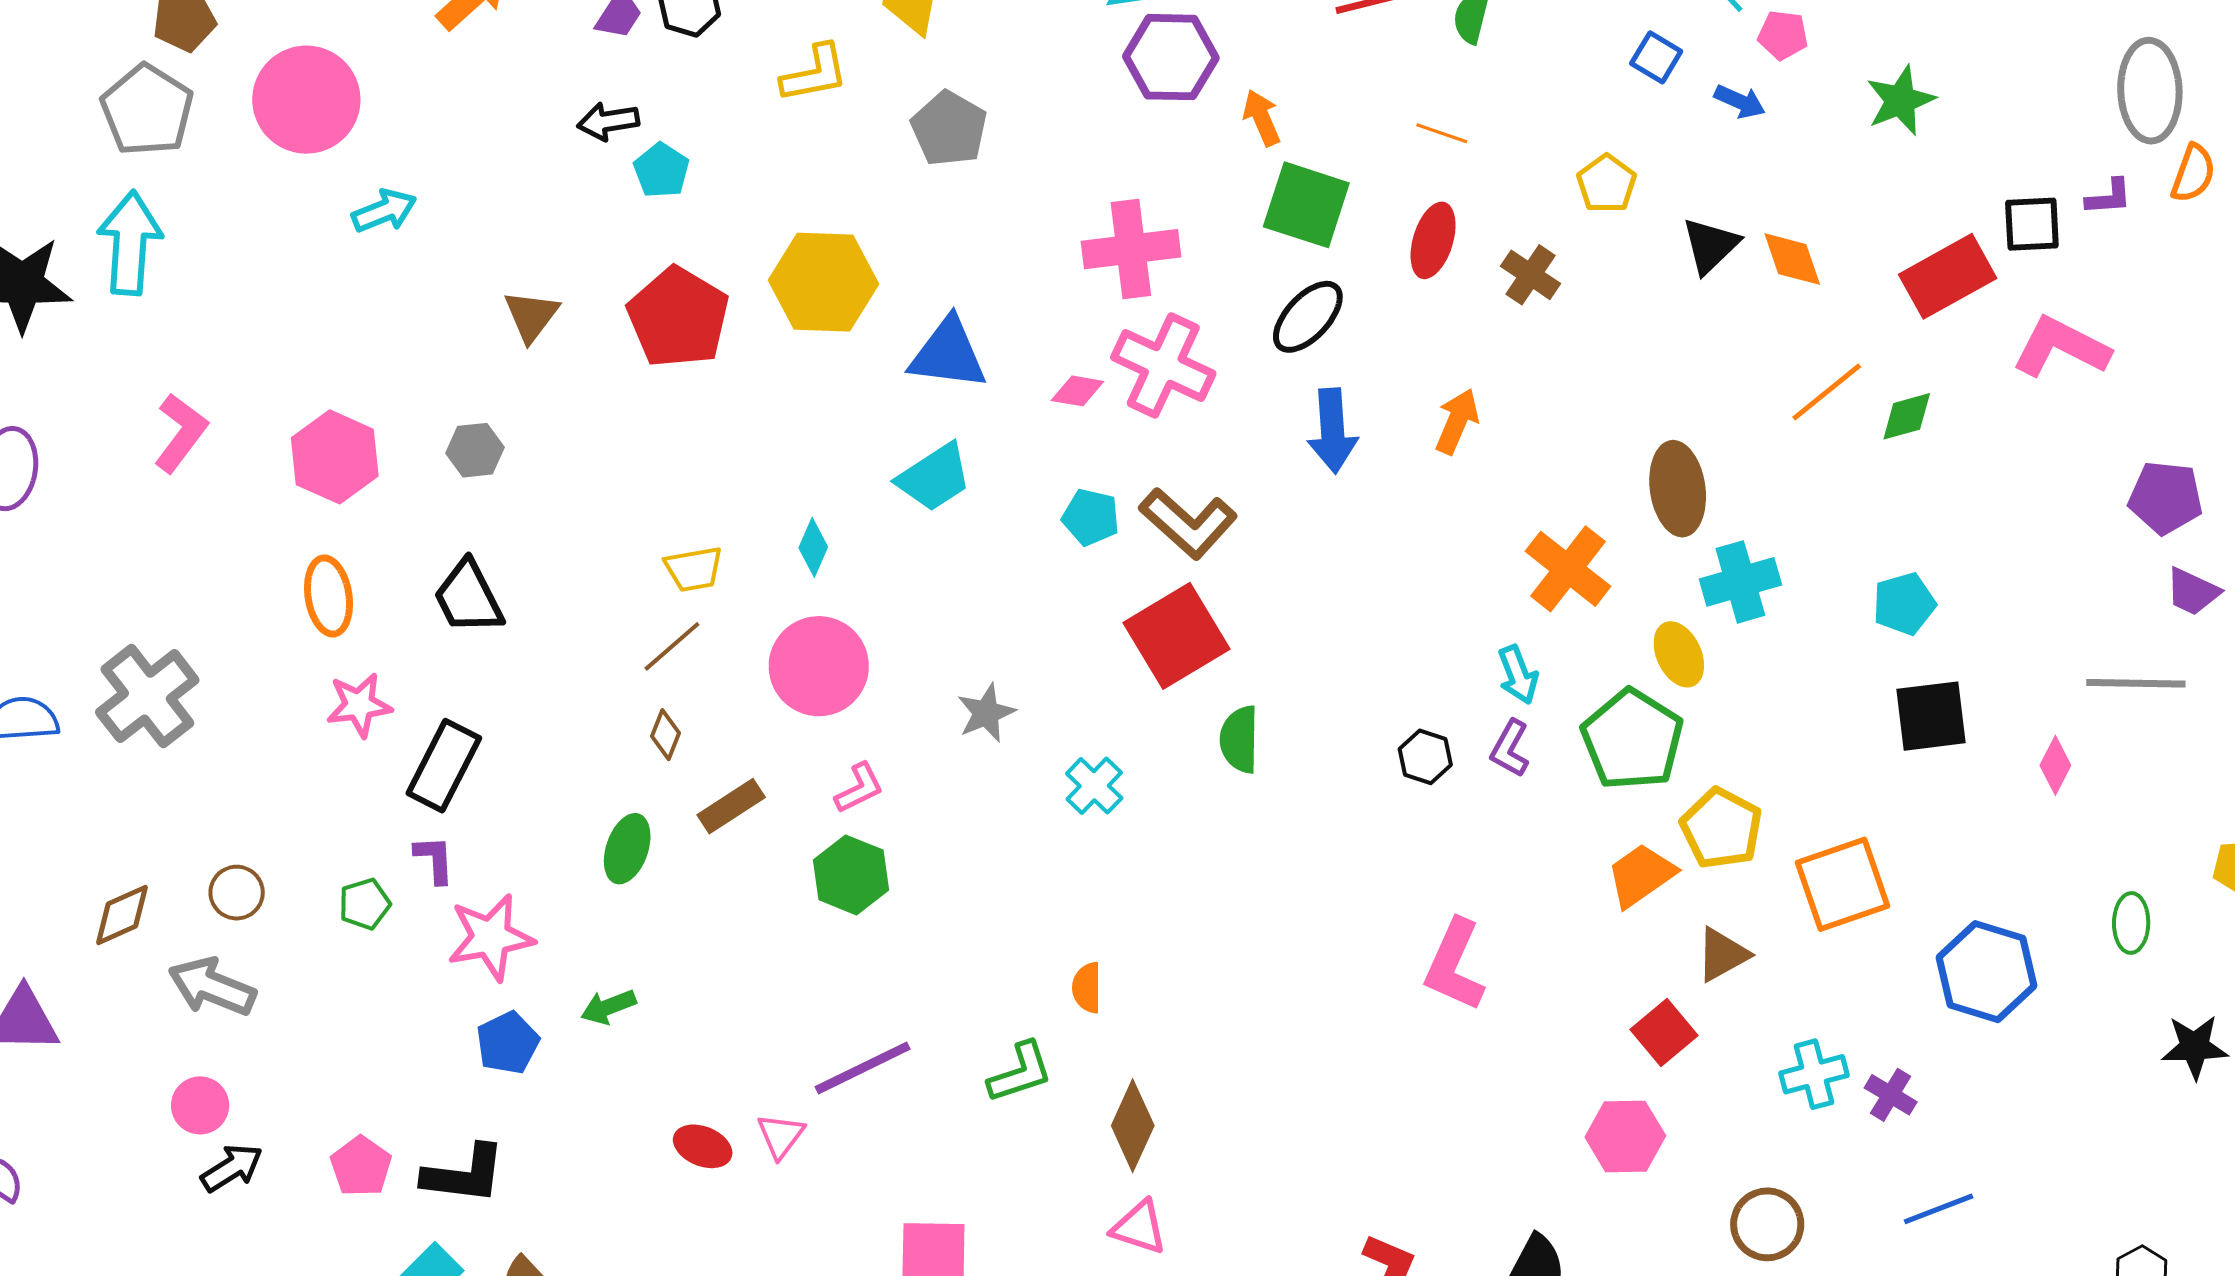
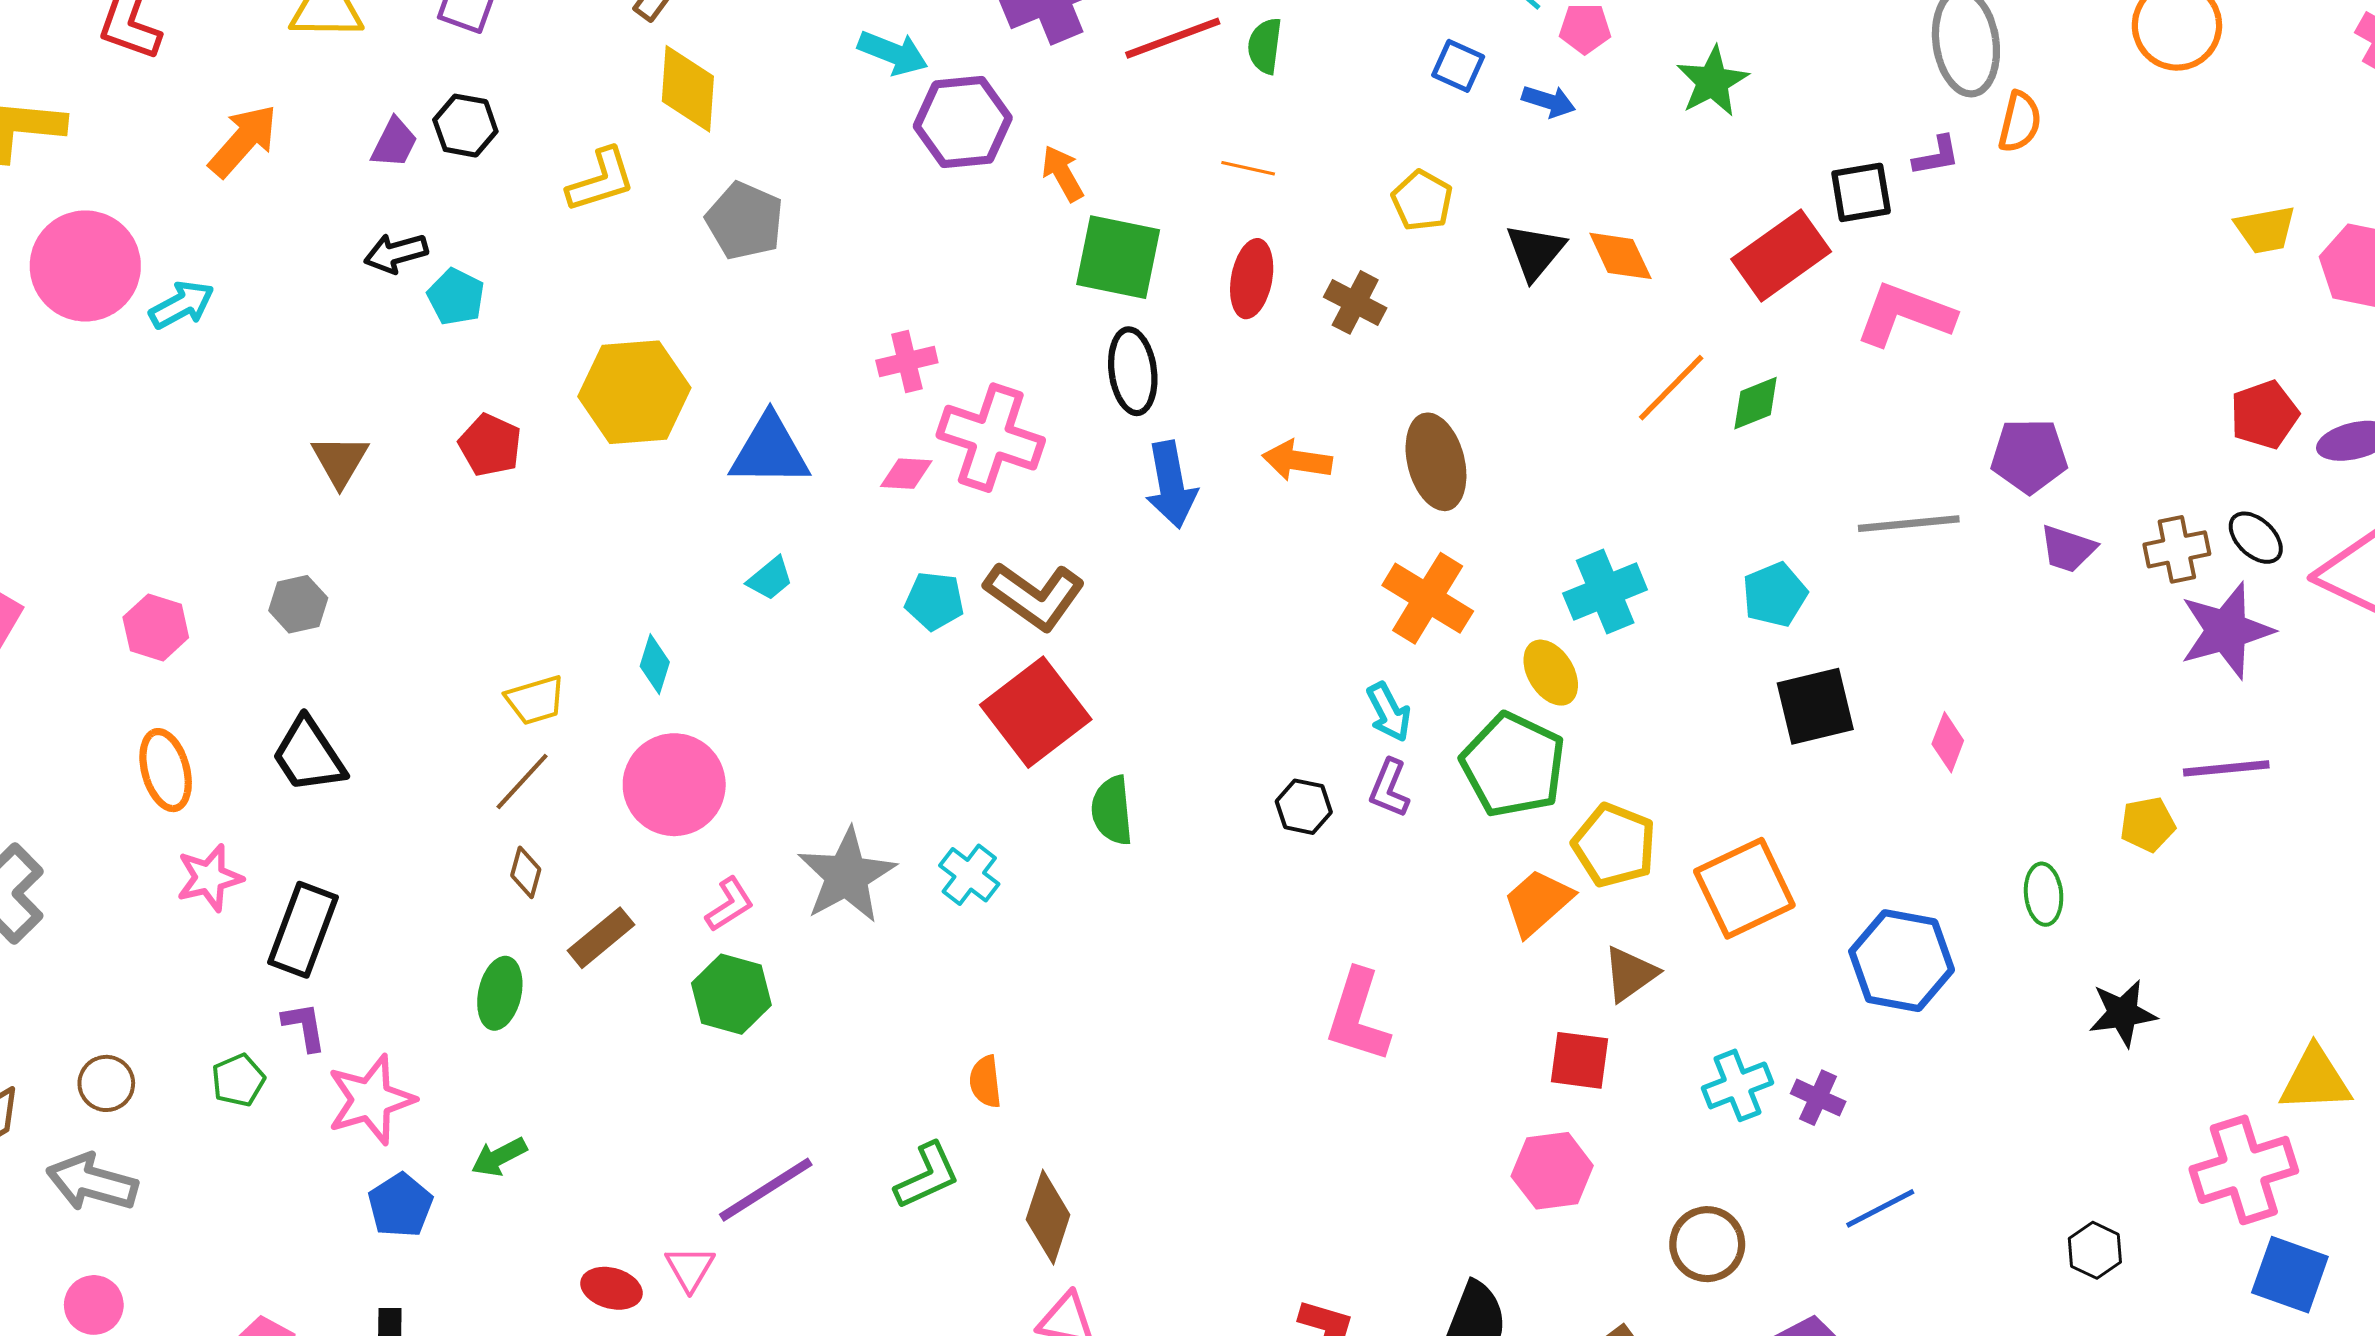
cyan arrow: (384, 211) -> (182, 305), moved
pink cross: (1131, 249) -> (907, 362), moved, size x0.6
red pentagon: (678, 317) -> (490, 445), size x0.6
black ellipse: (1308, 317) -> (1133, 371), turned -44
orange arrow: (1457, 421) -> (1297, 461), turned -98
pink hexagon: (335, 457) -> (156, 627), size x0.7
cyan trapezoid: (934, 477) -> (770, 579), size x0.6
brown ellipse: (1678, 489) -> (1436, 462), moved
gray line: (2136, 683) -> (1909, 524), moved
gray star: (986, 713) -> (847, 876), moved, size x1.6
red square: (1664, 1033) -> (1579, 1060), turned -36

